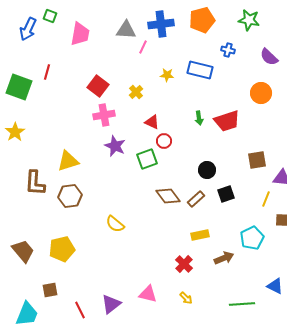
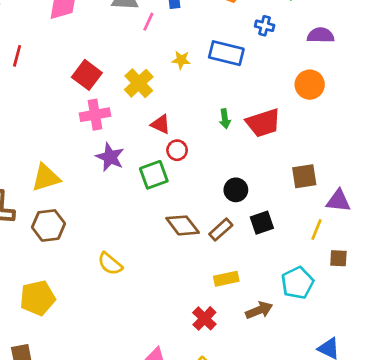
purple semicircle: (269, 57) -> (321, 35), turned 138
yellow cross: (136, 92) -> (139, 83), size x1.5

